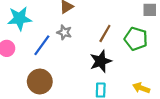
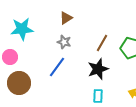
blue line: (42, 45) -> (57, 67), moved
brown circle: (40, 82) -> (19, 83), moved

